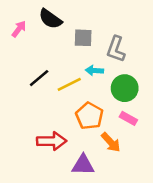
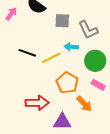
gray L-shape: (116, 49) -> (88, 30), turned -45
black line: (39, 78) -> (27, 53), turned 60

